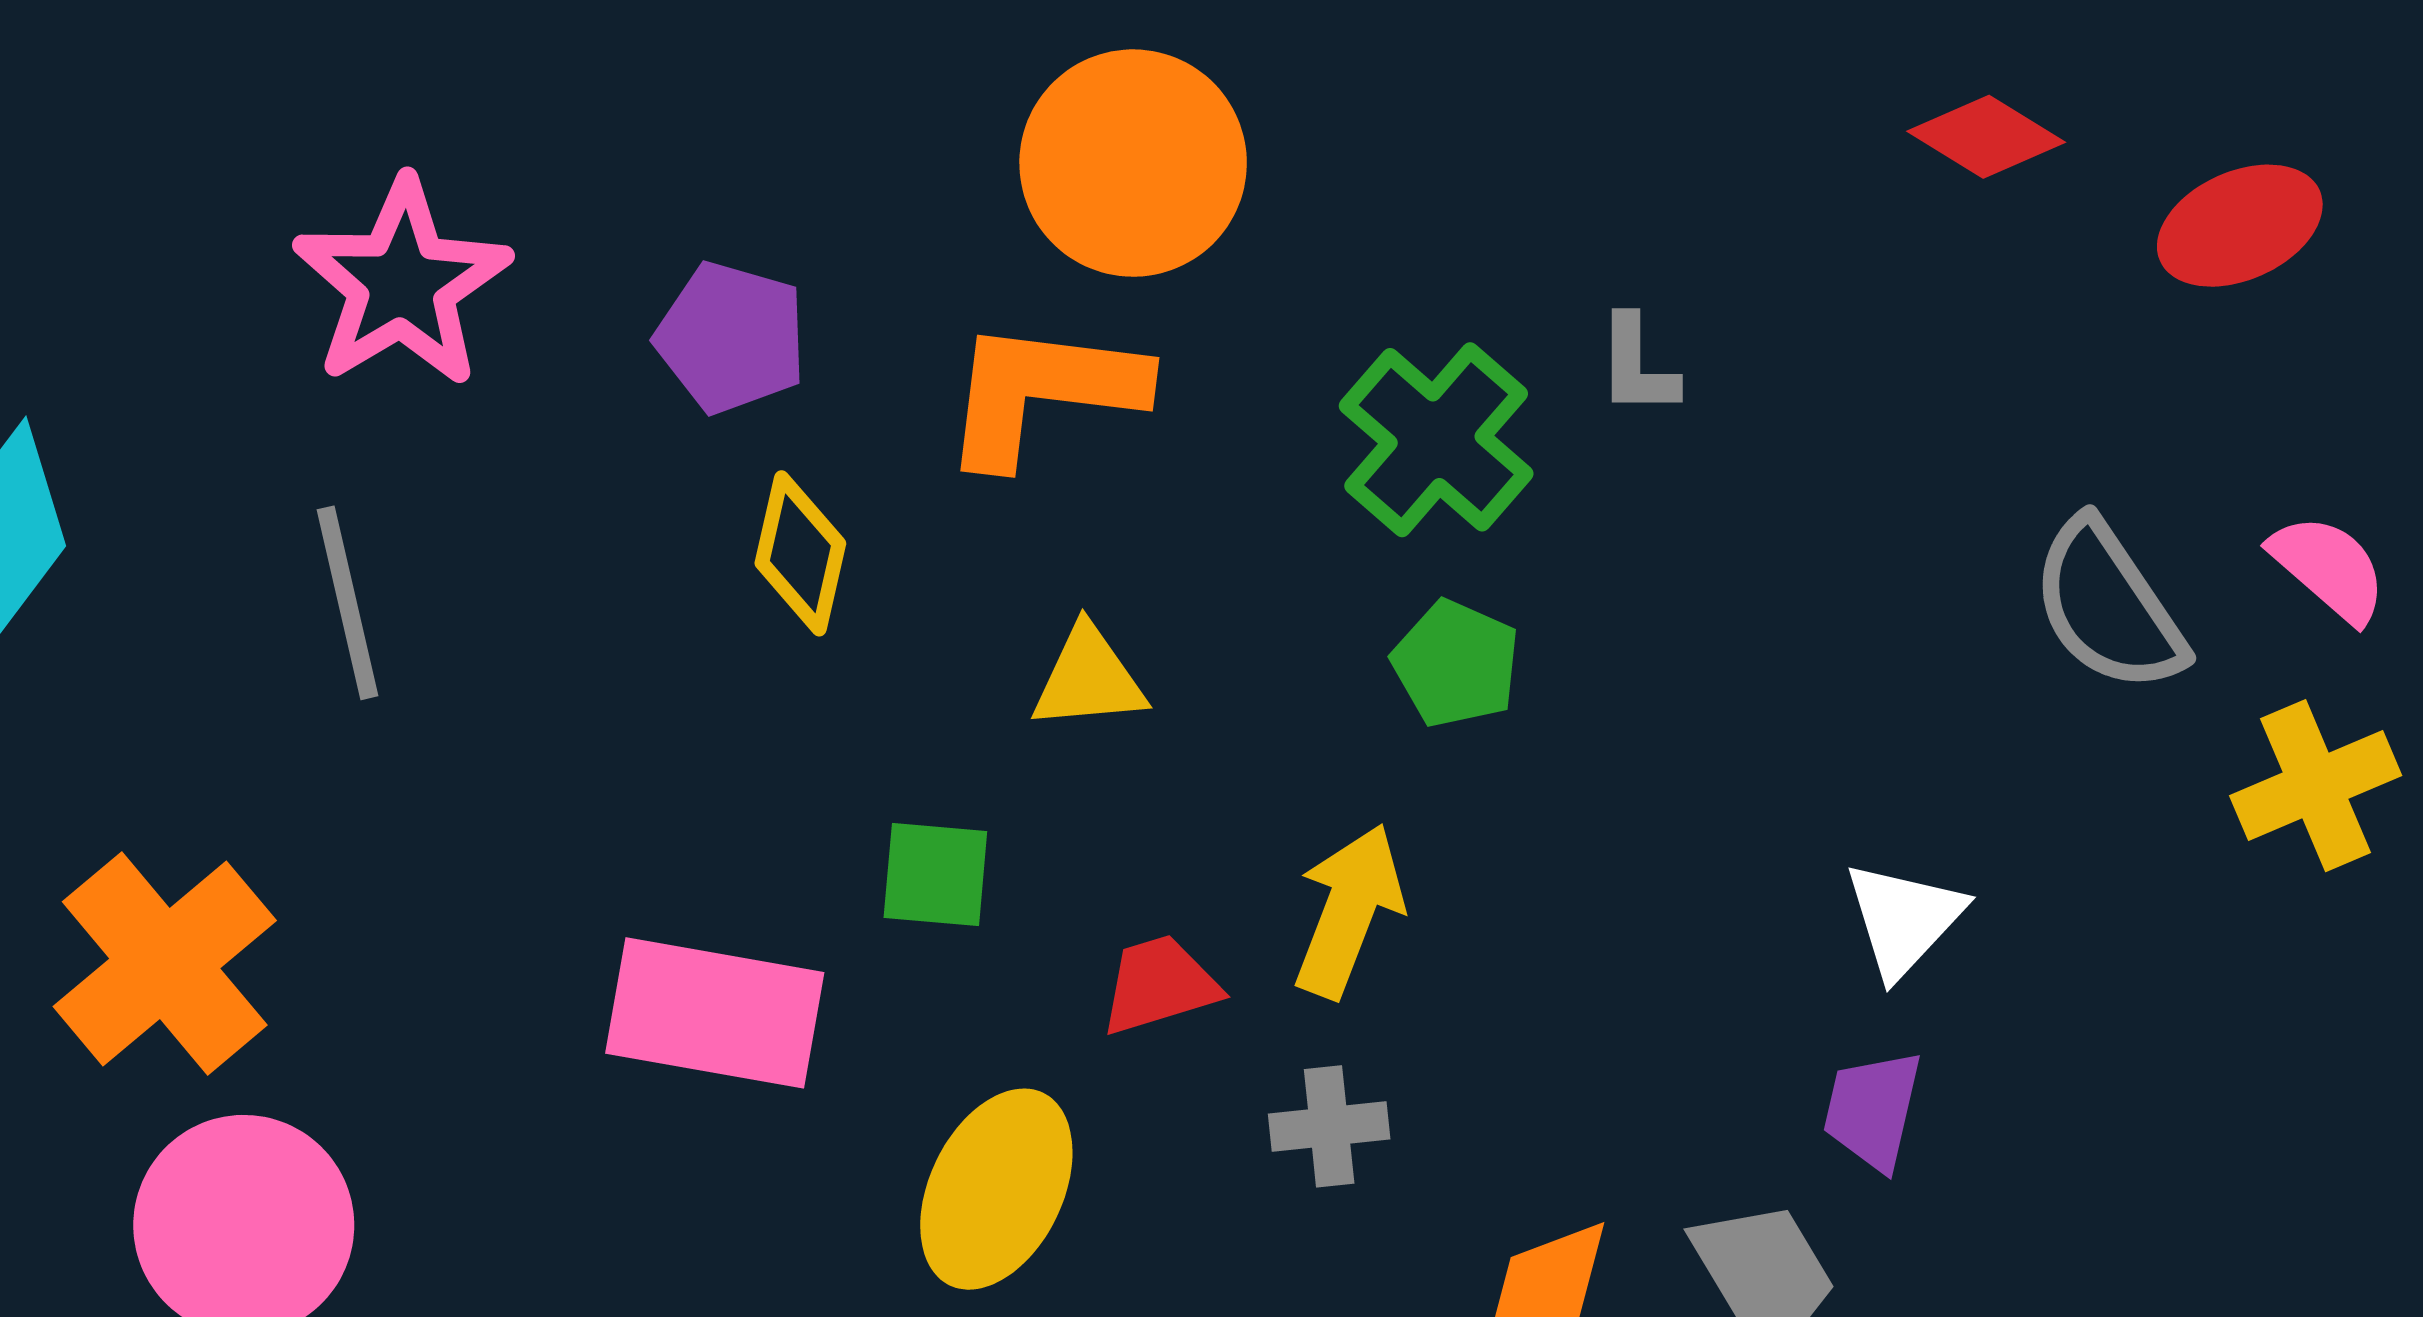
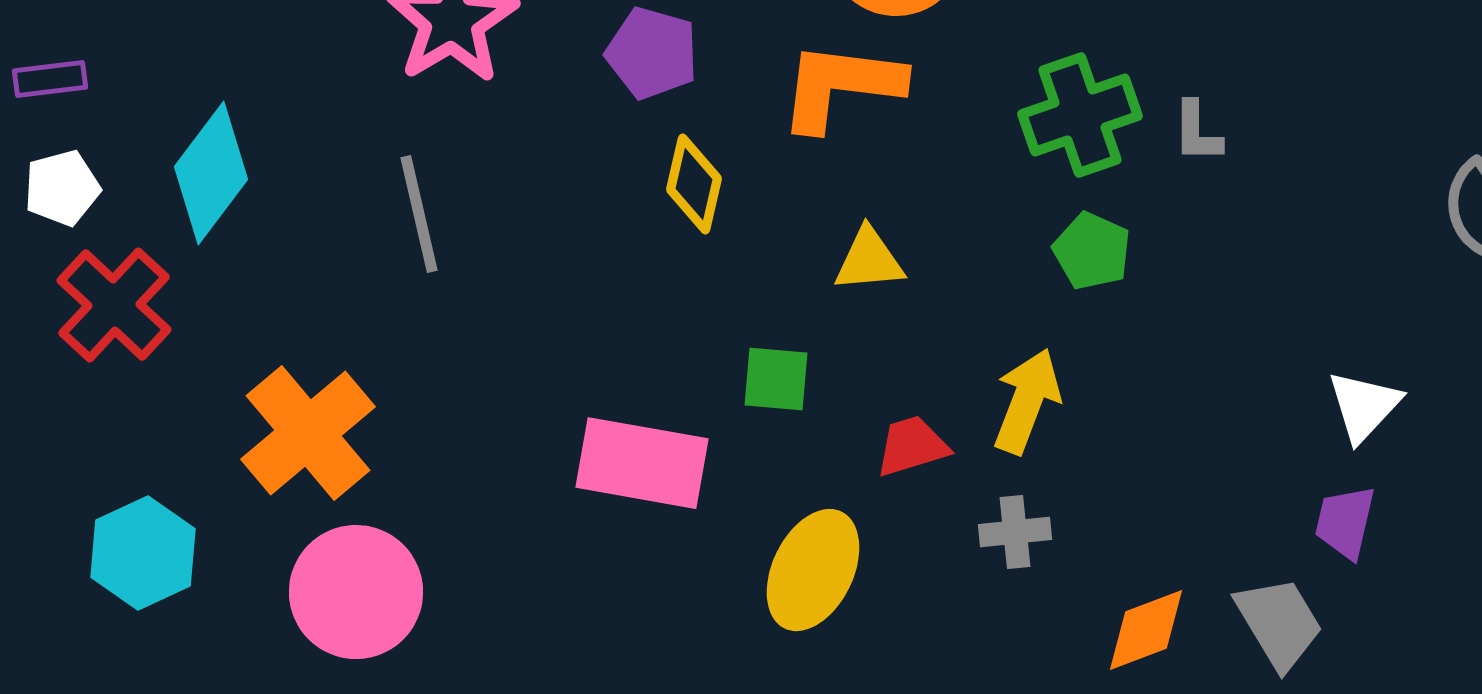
gray L-shape: (1637, 366) -> (1197, 132), moved
green cross: (1436, 440) -> (1080, 115), turned 30

